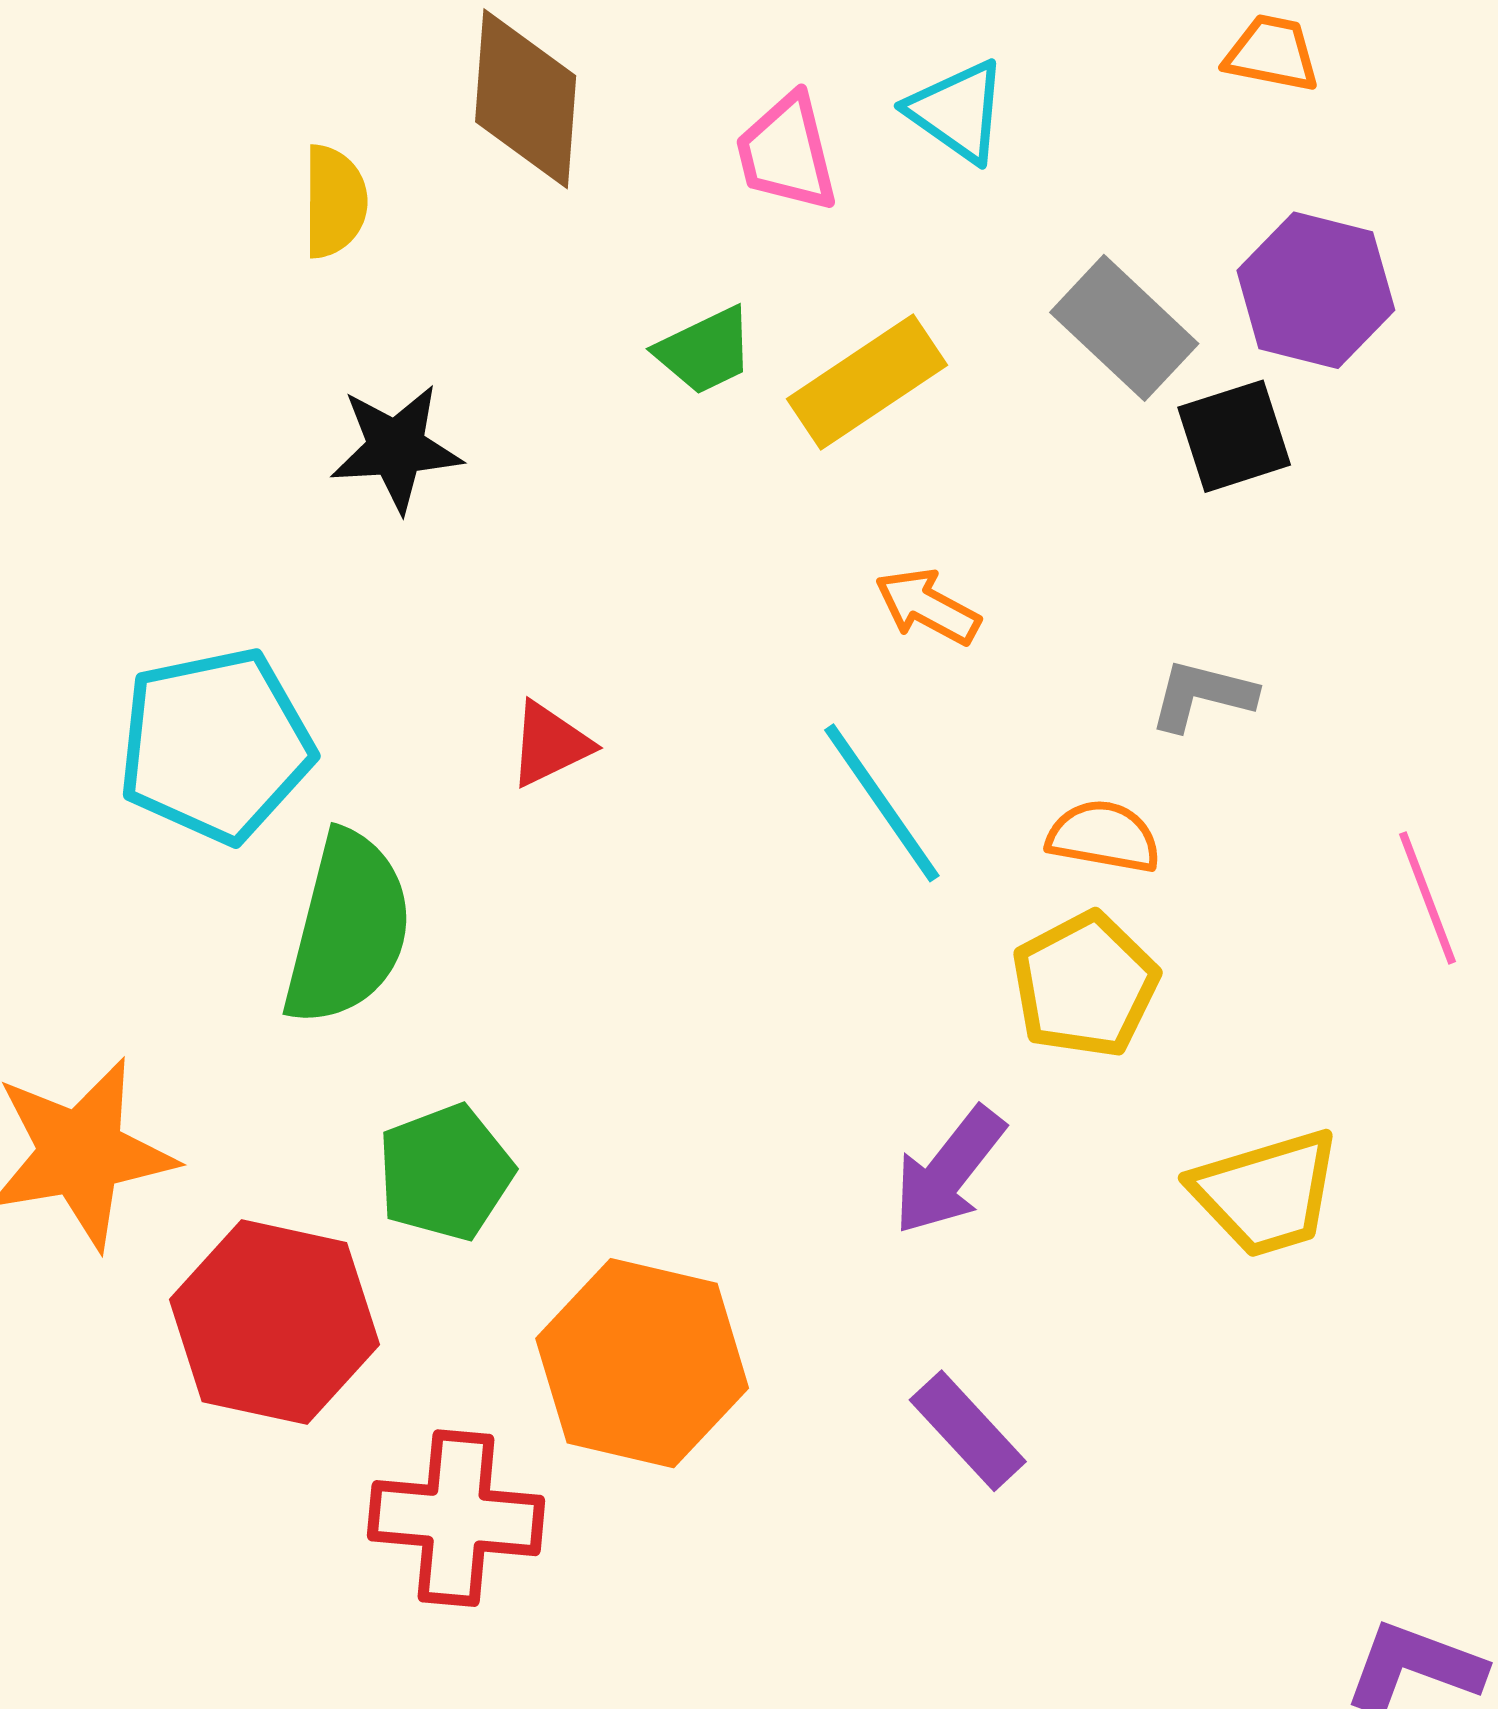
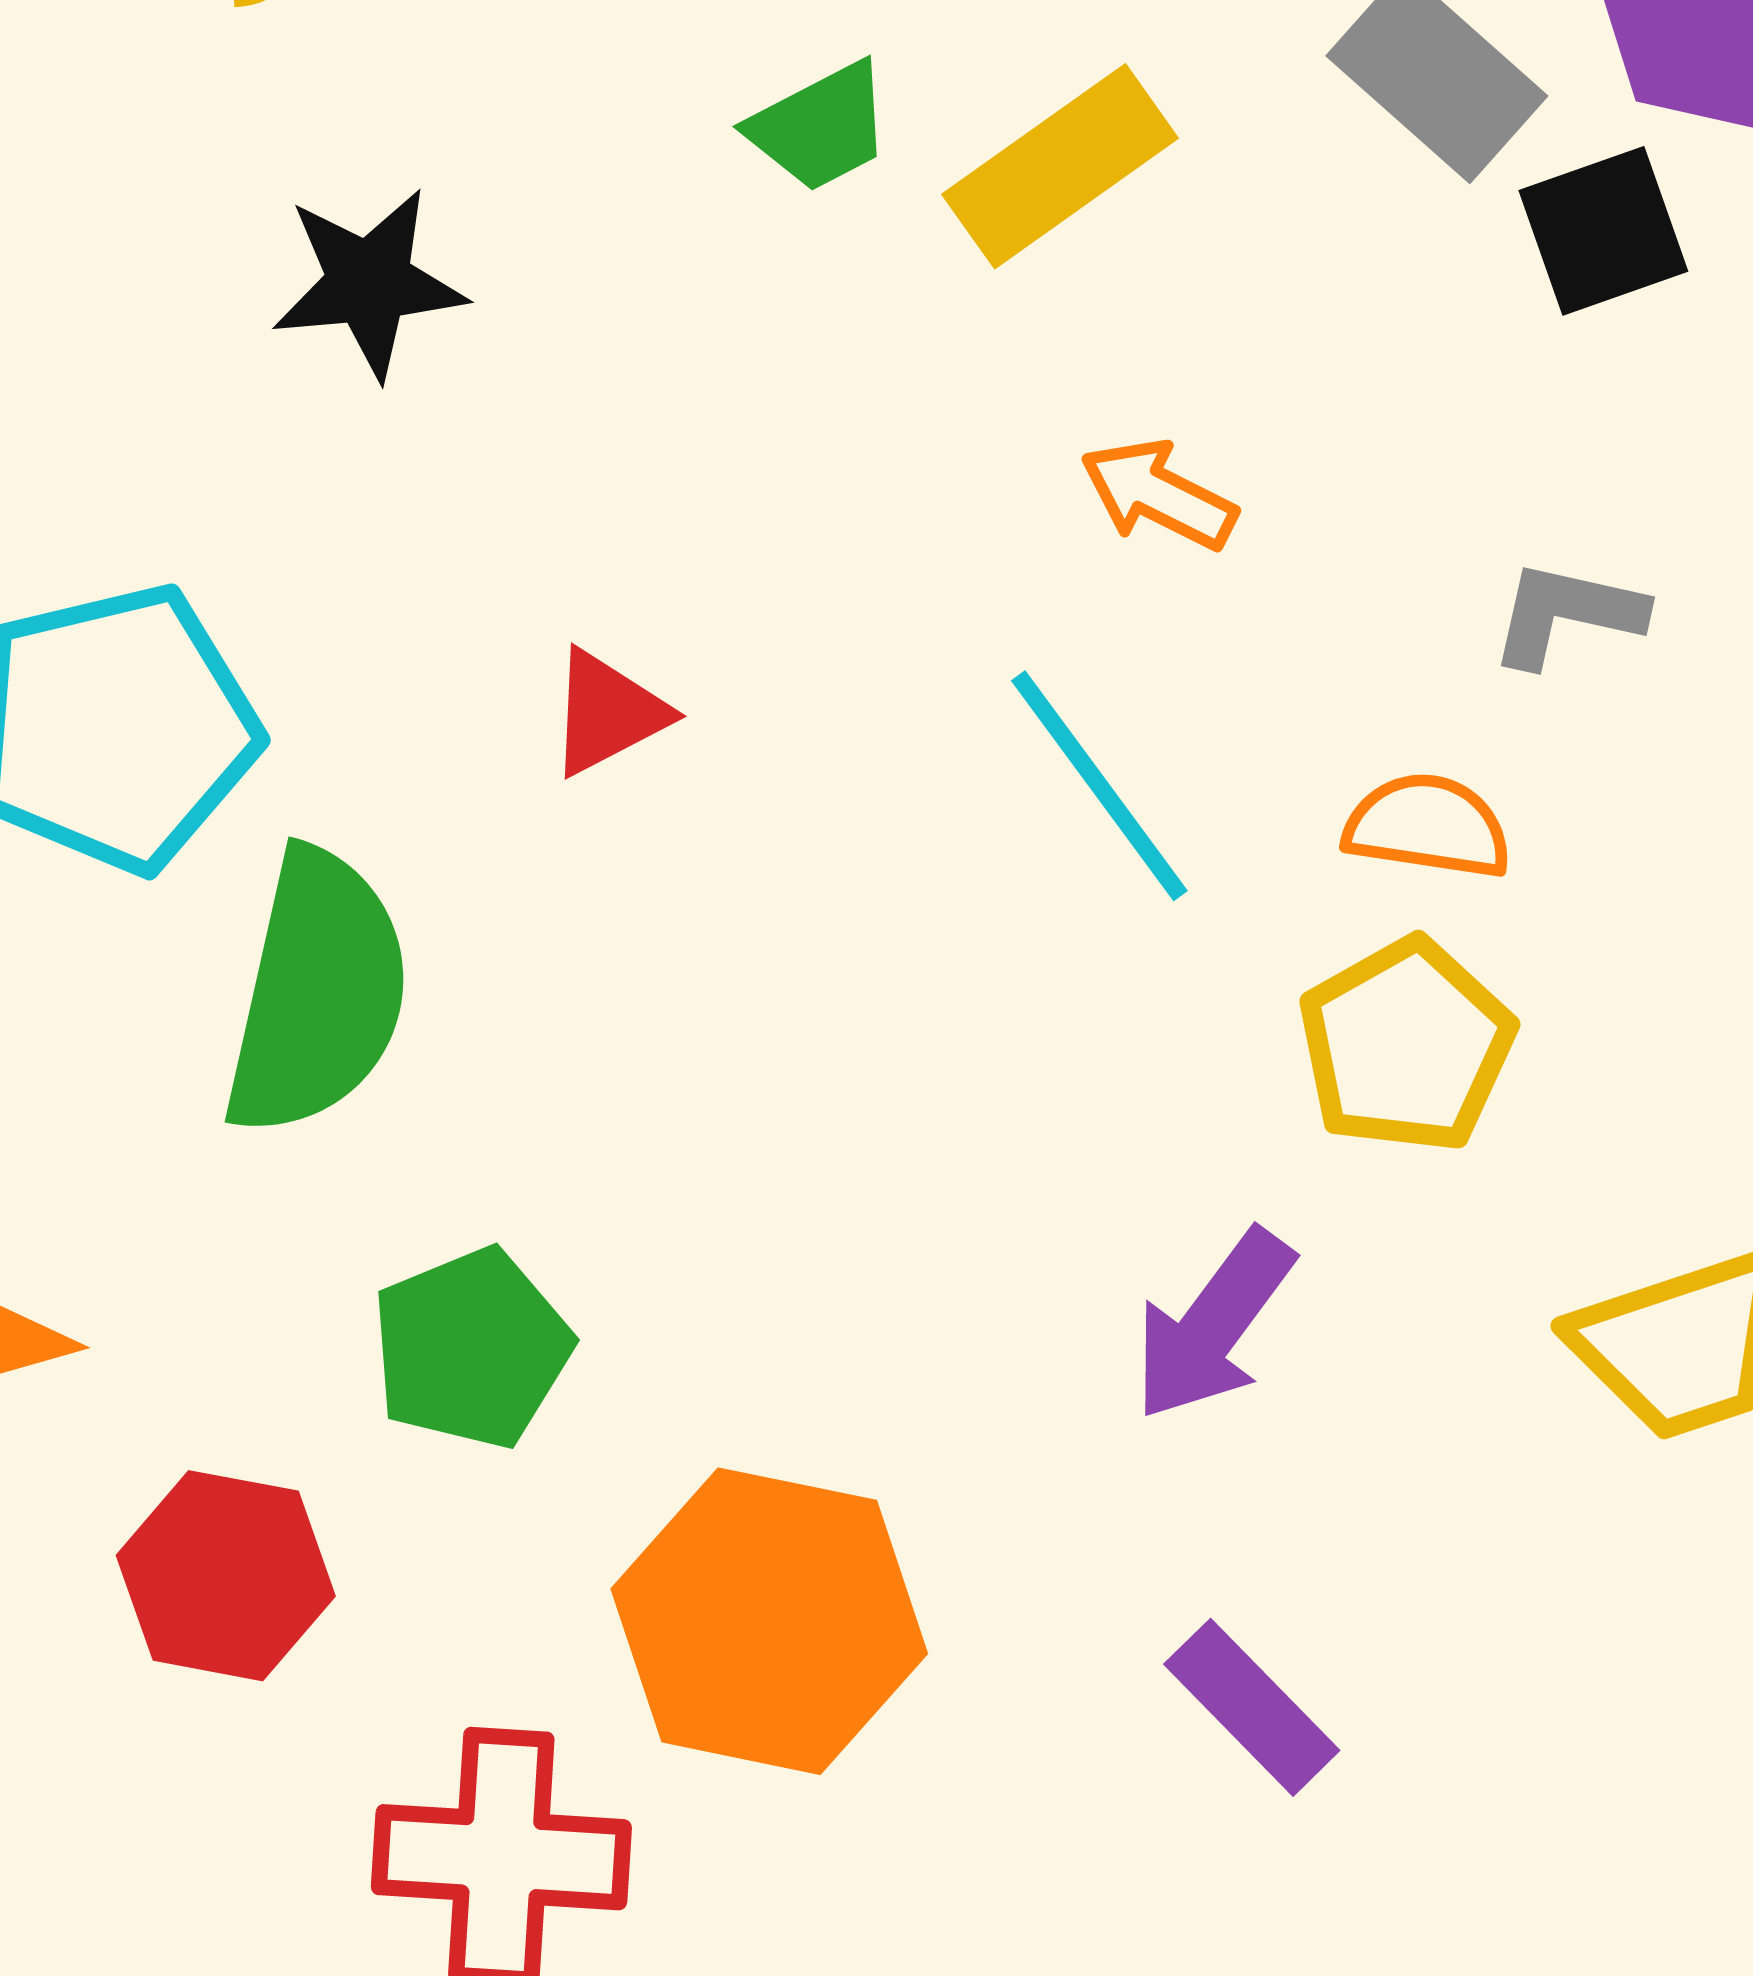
red hexagon: (274, 1322) -> (226, 1576), size x0.7

